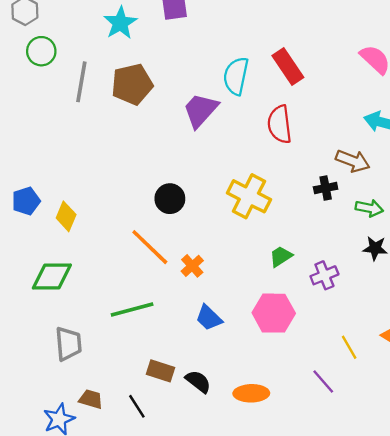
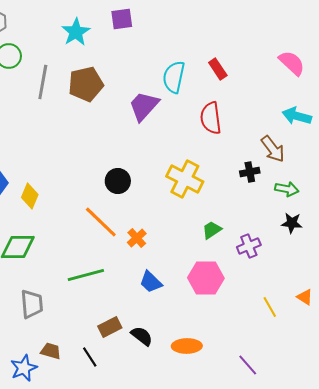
red rectangle: (288, 67) -> (218, 69), size x0.7
brown arrow: (353, 161) -> (273, 149), turned 32
brown rectangle: (160, 371) -> (110, 327), turned -45
purple line: (323, 381) -> (248, 365), moved

